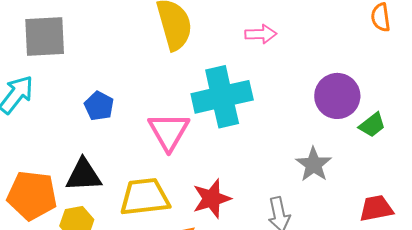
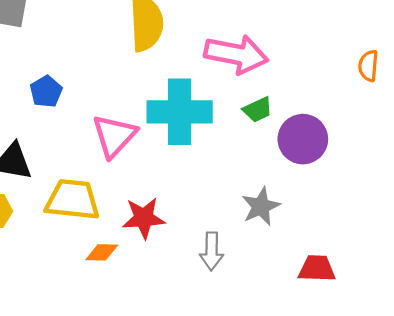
pink arrow: (261, 34) -> (236, 54), size x1.8
green trapezoid: (372, 125) -> (258, 110), moved

